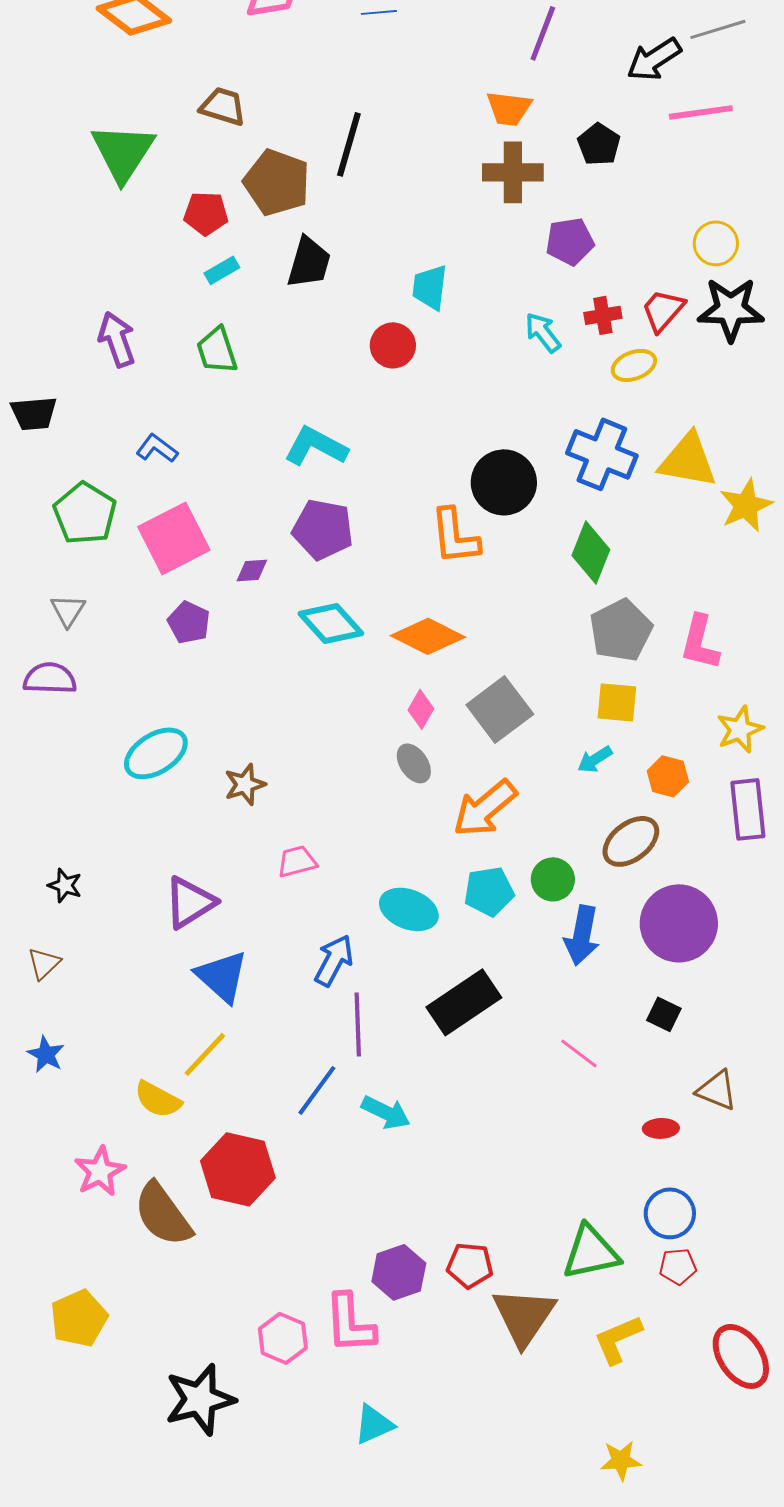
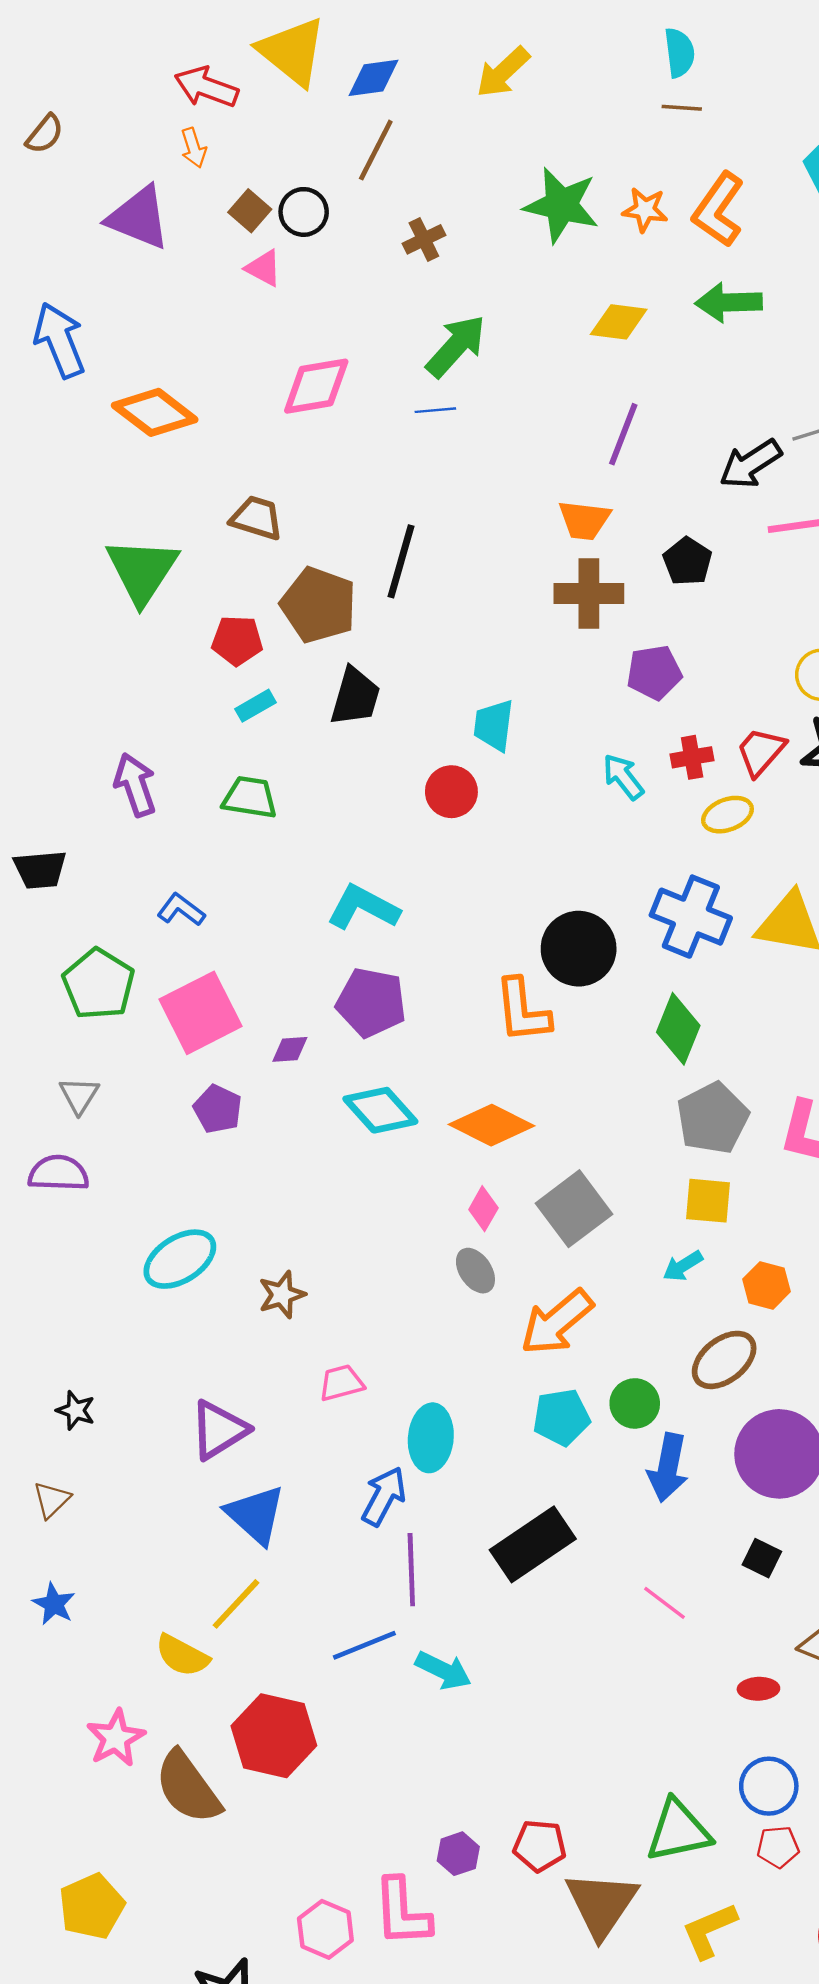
green trapezoid: (217, 350) -> (250, 797), turned 117
cyan ellipse: (409, 909) -> (431, 1438), moved, turned 74
blue line: (317, 1090) -> (364, 1645), turned 32
purple hexagon: (399, 1272) -> (458, 1854), size x0.7

